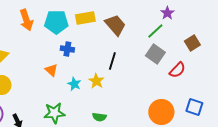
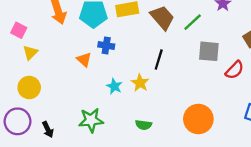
green line: (155, 31) -> (193, 22), moved
gray square: (155, 54) -> (209, 51), turned -30
orange triangle: (51, 70) -> (84, 59), moved
orange circle: (161, 112) -> (198, 119), moved

